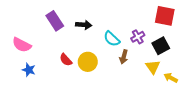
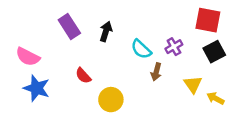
black arrow: (84, 25) -> (106, 32), turned -77
black square: (161, 46) -> (214, 52), moved
yellow circle: (88, 62) -> (111, 100), moved
blue star: (29, 70) -> (37, 88), size x1.5

